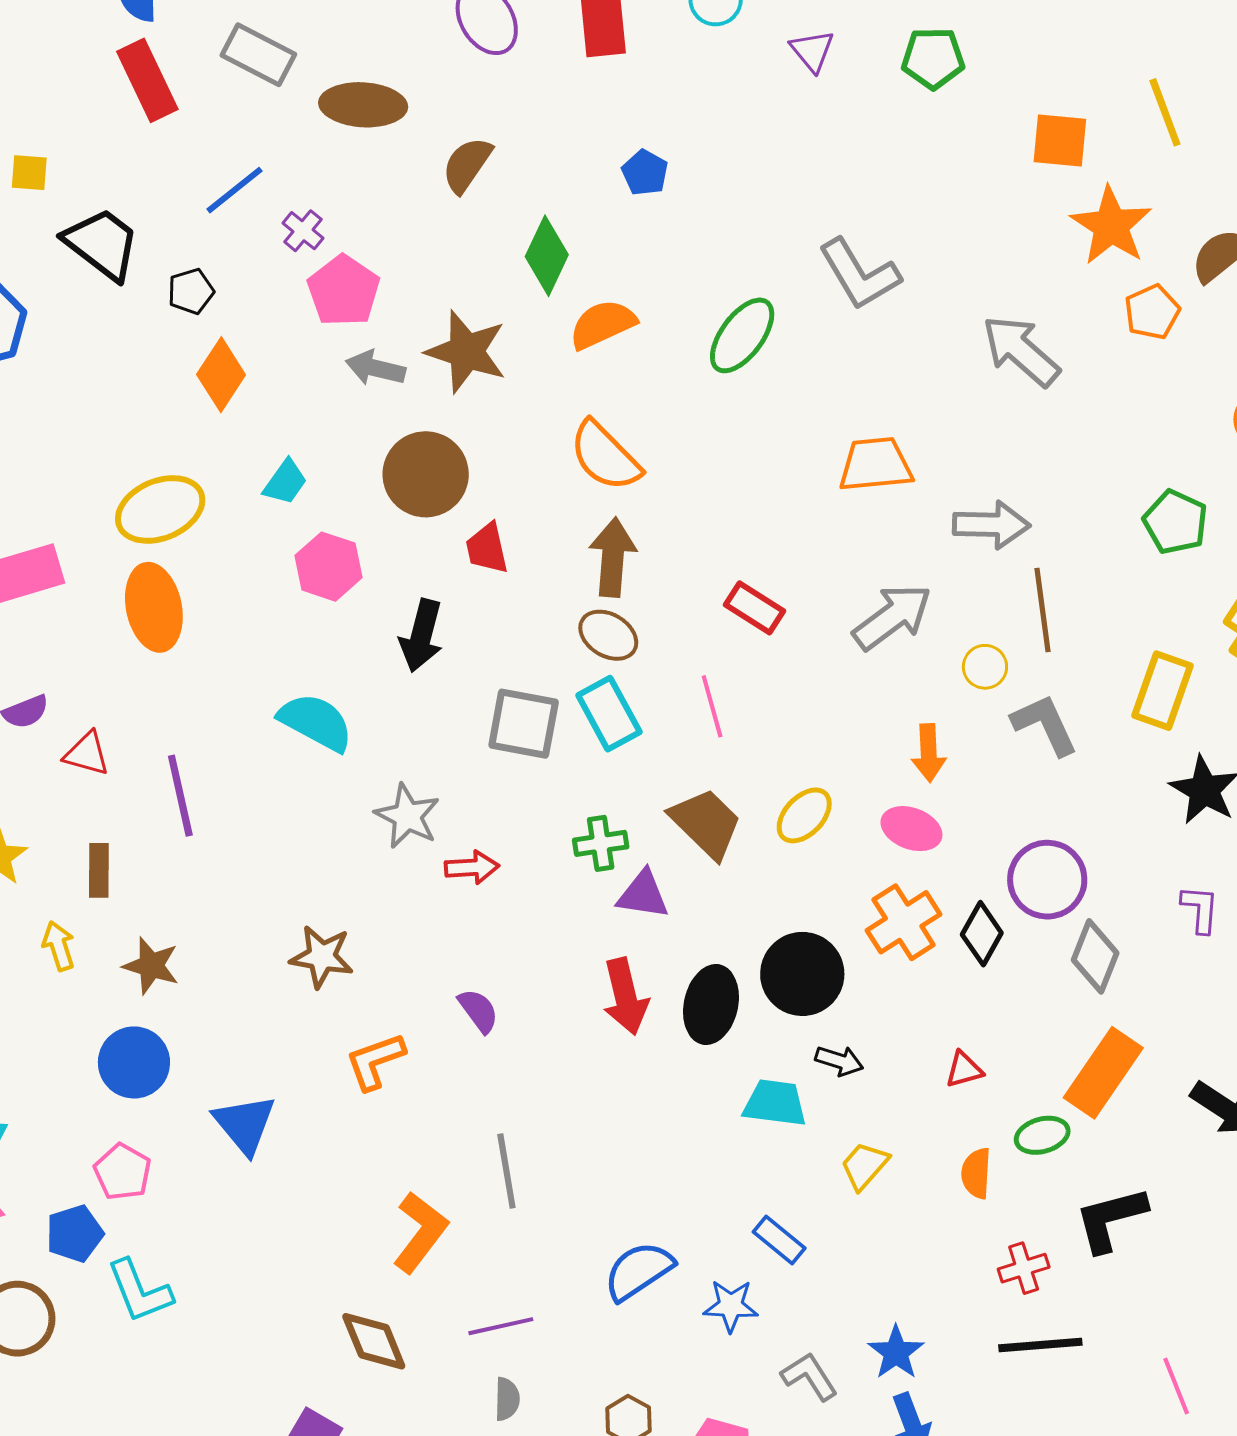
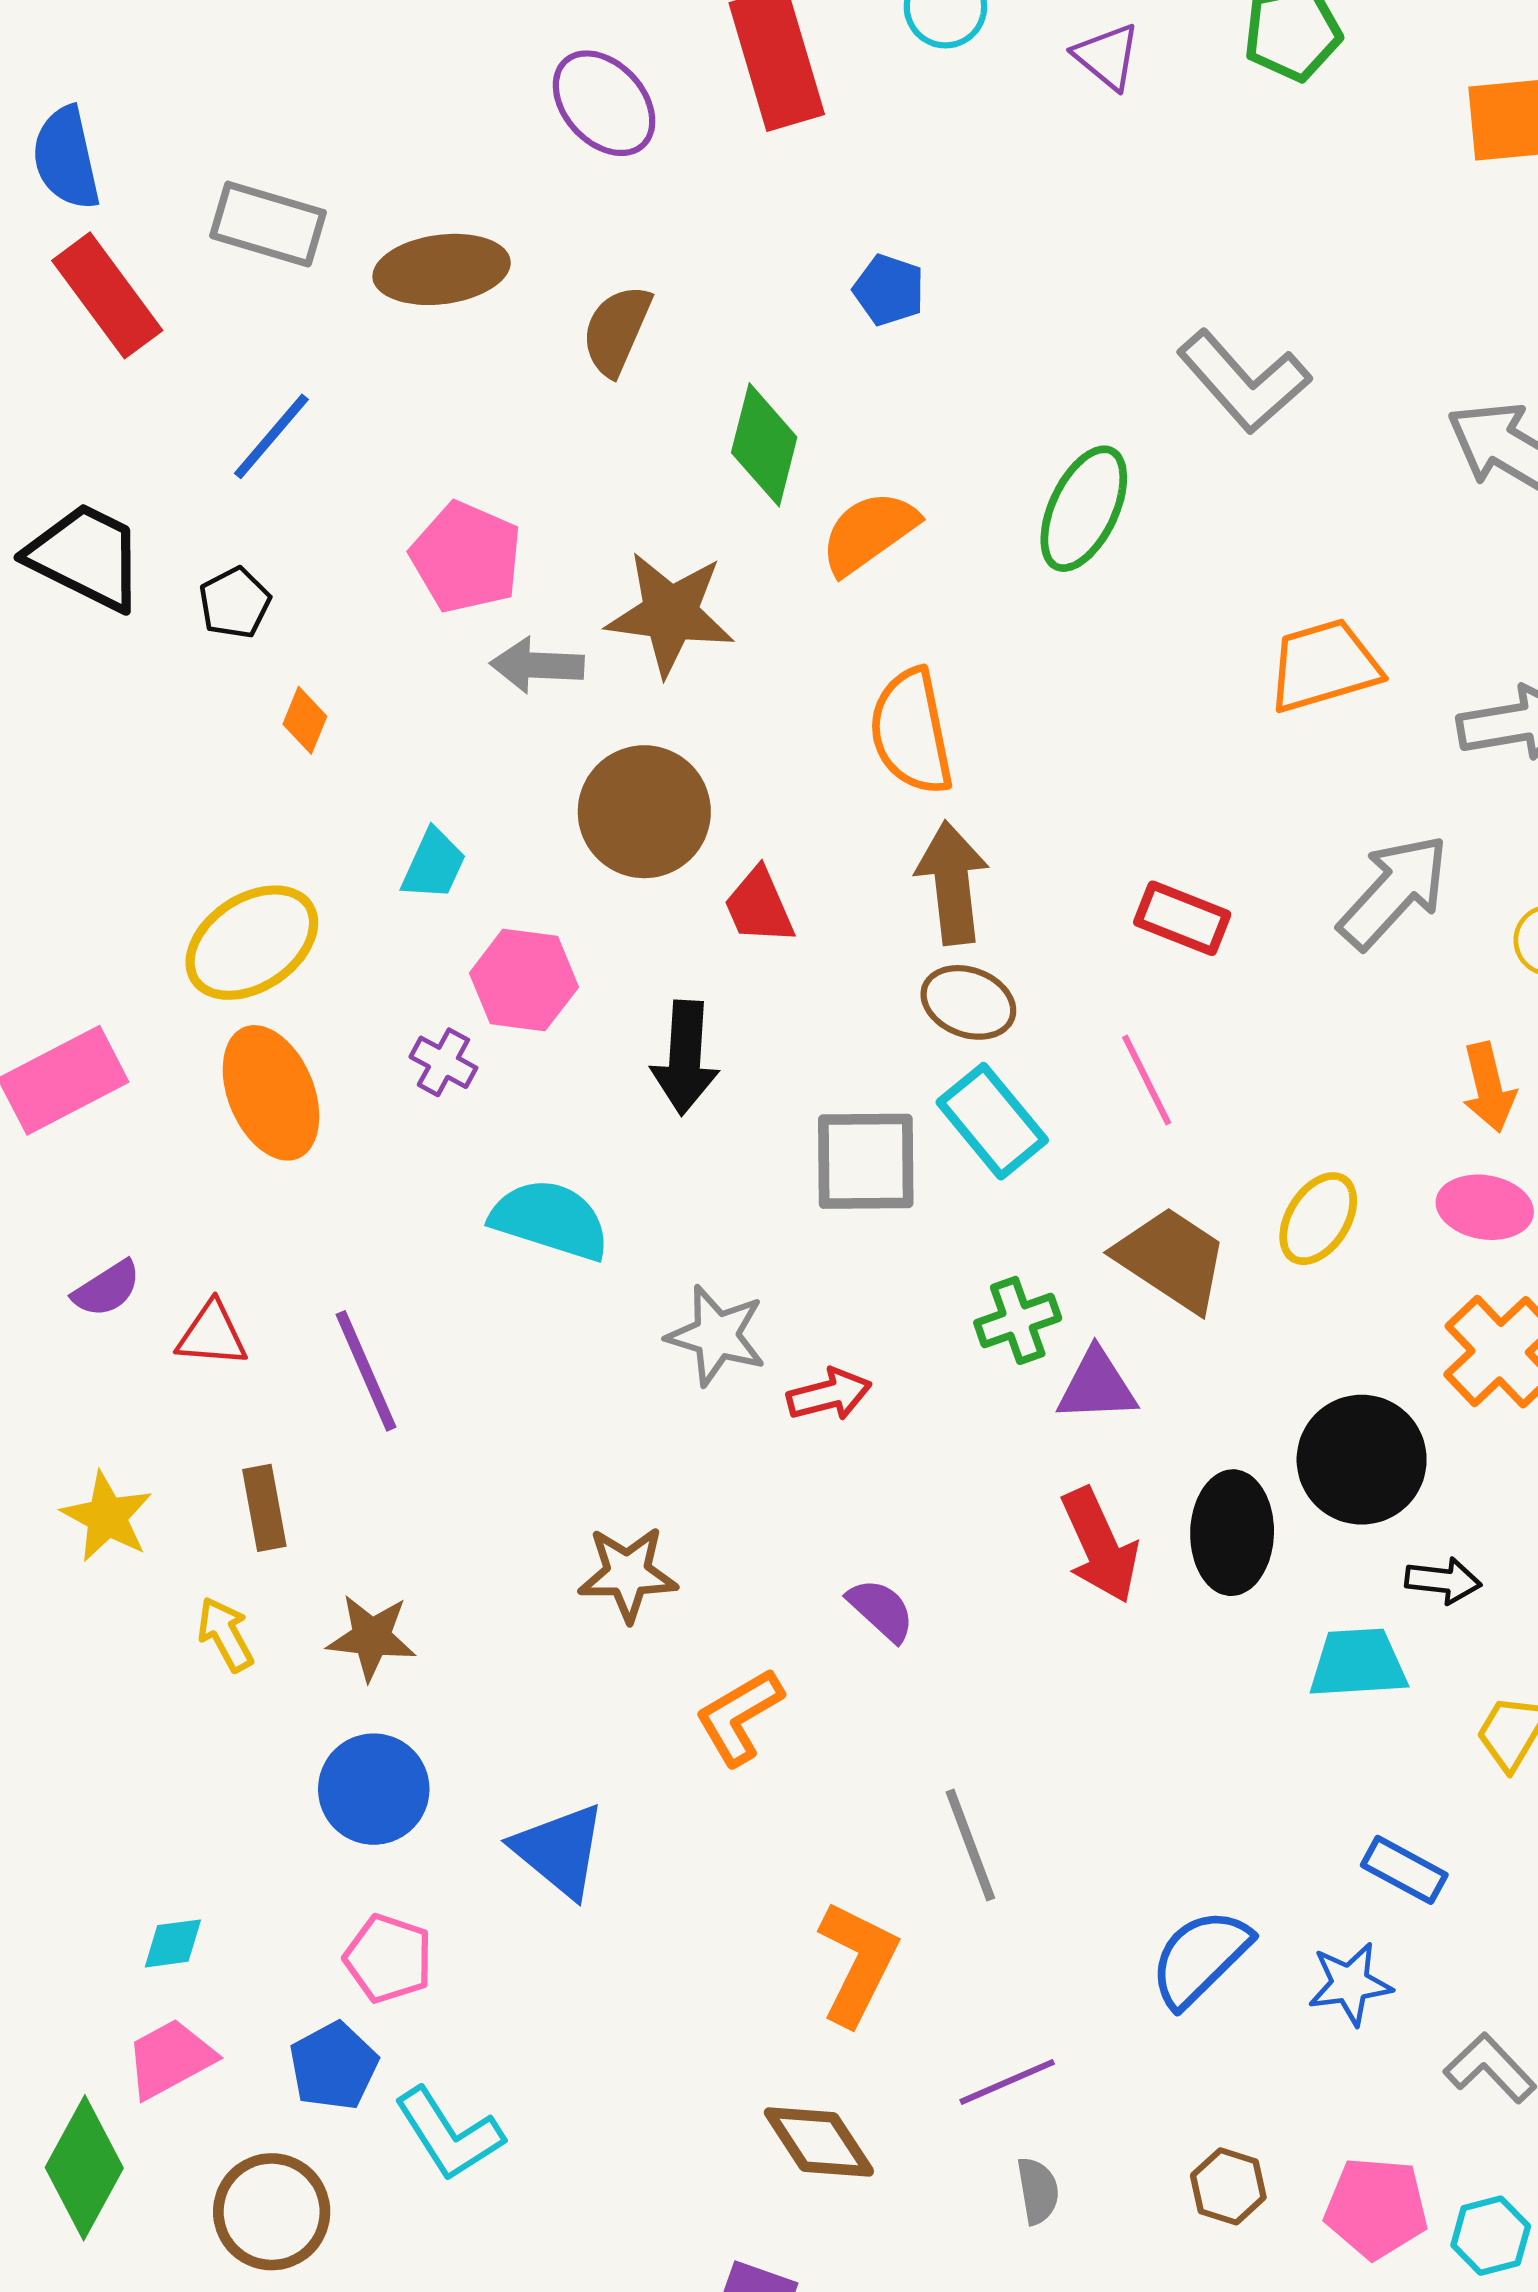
purple cross: (303, 231) -> (443, 1062), moved
orange diamond: (221, 375) -> (305, 720), size x0.6
orange semicircle: (605, 456) -> (911, 732), turned 44

